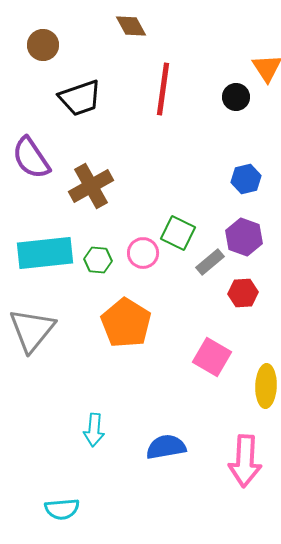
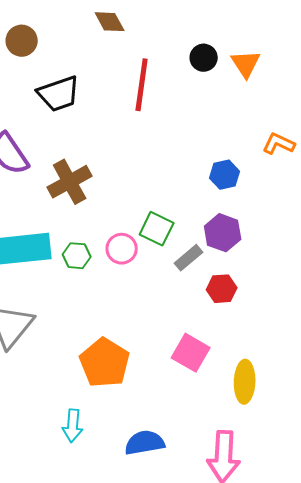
black circle: (236, 97) -> (204, 58), moved
orange pentagon: (126, 323) -> (105, 363), moved

